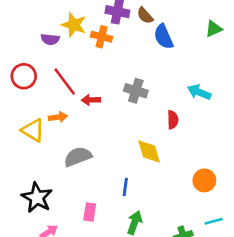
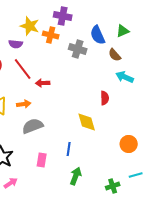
brown semicircle: (145, 16) -> (115, 55), moved
green triangle: (214, 29) -> (123, 31), moved
purple semicircle: (50, 39) -> (16, 44), moved
gray cross: (136, 91) -> (78, 49), moved
orange arrow: (58, 117) -> (24, 104), moved
pink rectangle: (90, 212) -> (42, 160), moved

